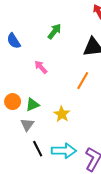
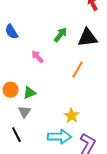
green arrow: (54, 31) -> (60, 35), moved
yellow star: (62, 114) -> (71, 116), moved
black line: (38, 149) -> (16, 135), moved

